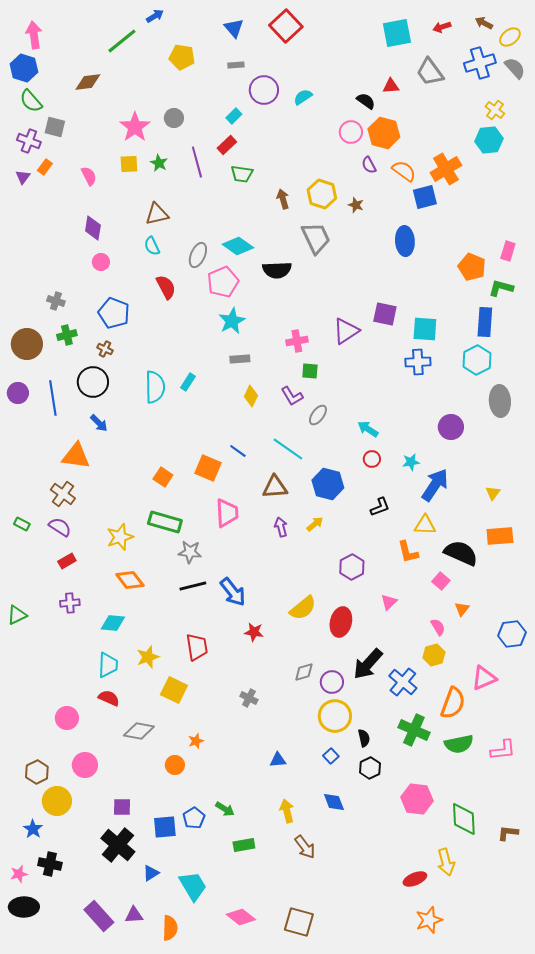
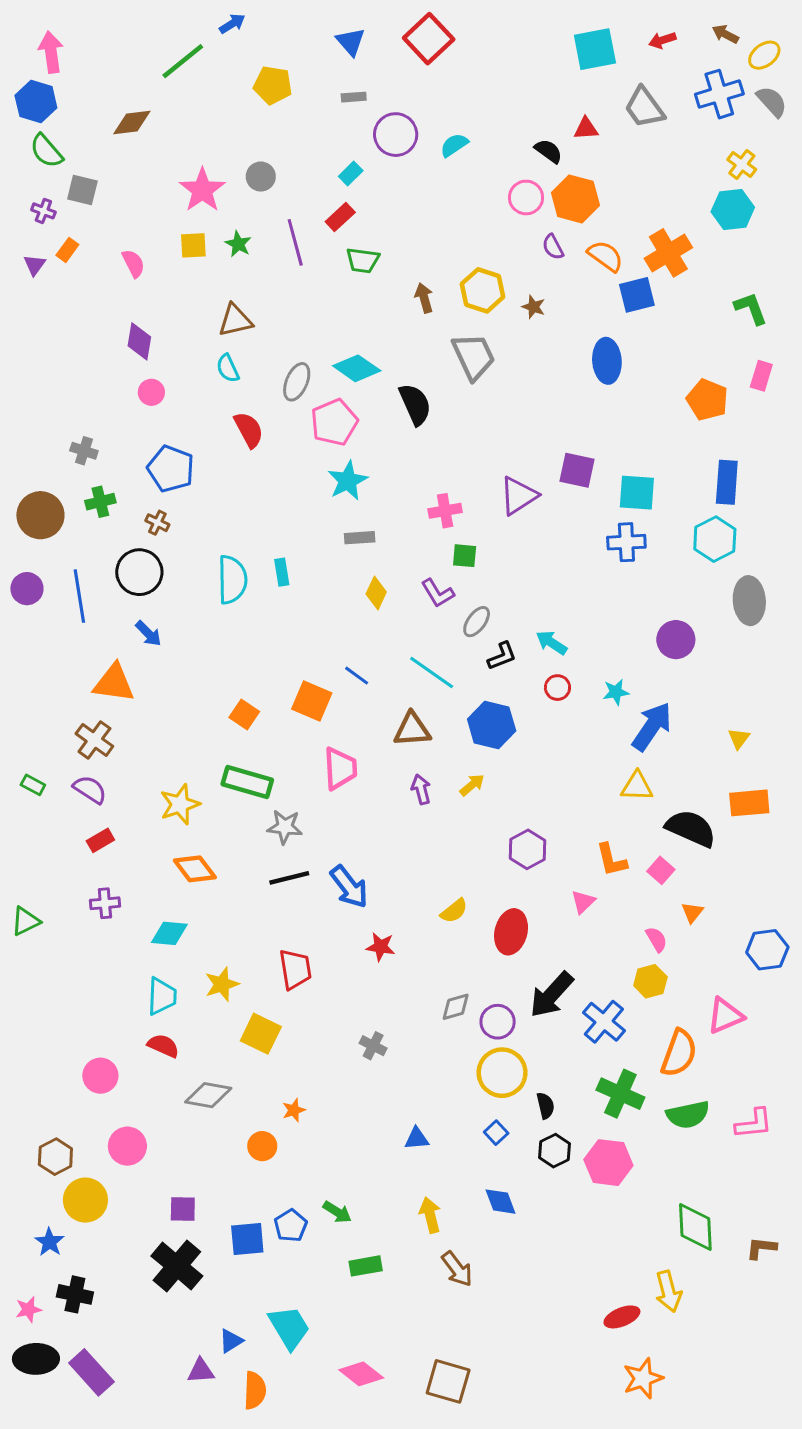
purple cross: (29, 141) -> (43, 211), size x0.7
black semicircle: (277, 270) -> (415, 404), turned -112
green L-shape: (501, 288) -> (751, 308), moved, turned 55
cyan rectangle: (188, 382) -> (282, 572), turned -42
black L-shape: (380, 507) -> (502, 656), moved
orange L-shape: (408, 552) -> (611, 860), moved
yellow semicircle: (303, 608) -> (454, 911), size x0.7
pink hexagon: (417, 799) -> (608, 1163), moved
blue triangle: (151, 873) -> (231, 1341), moved
purple rectangle: (99, 916) -> (91, 1372), moved

